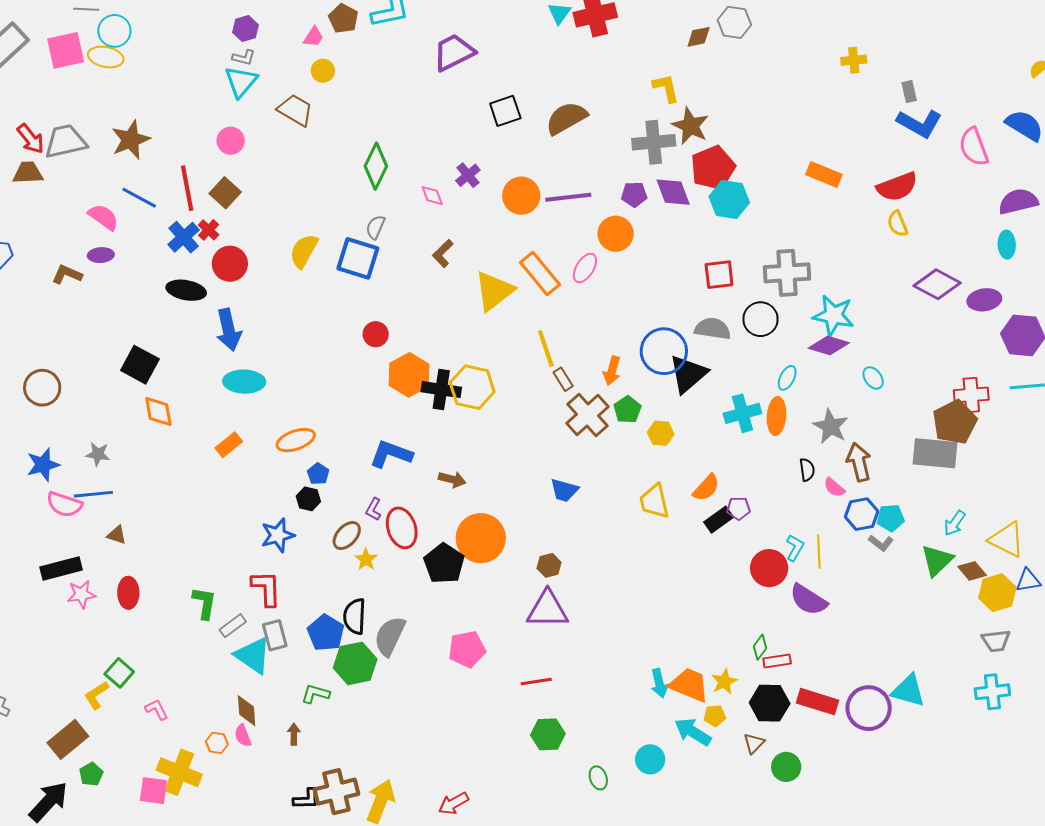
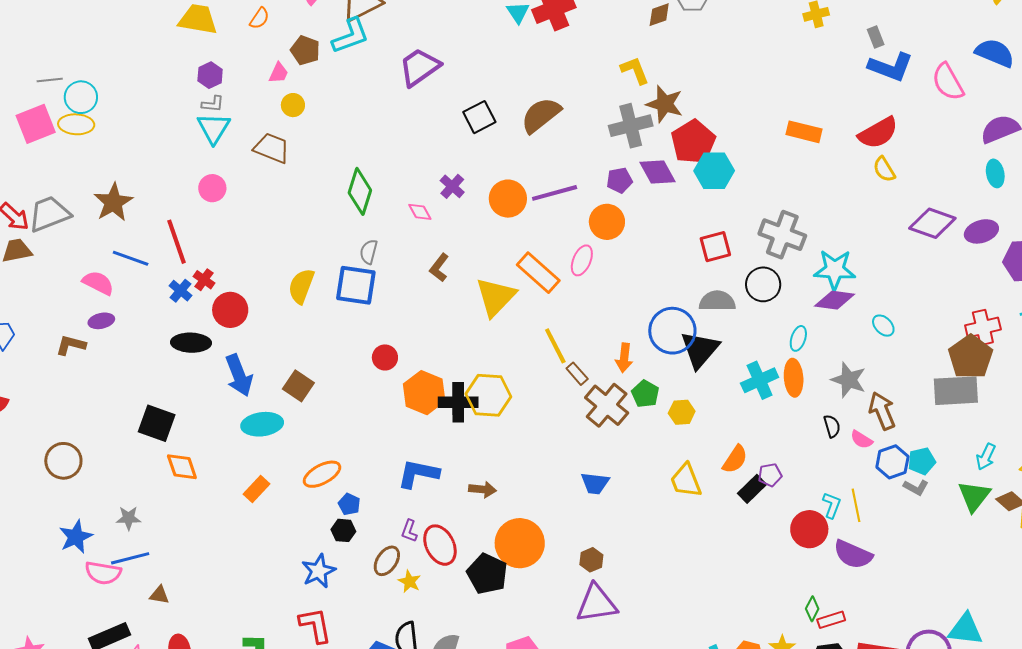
brown square: (225, 193) -> (298, 386), moved
blue cross: (184, 237) -> (180, 291), size x0.7
gray cross: (787, 273) -> (782, 235), turned 33

